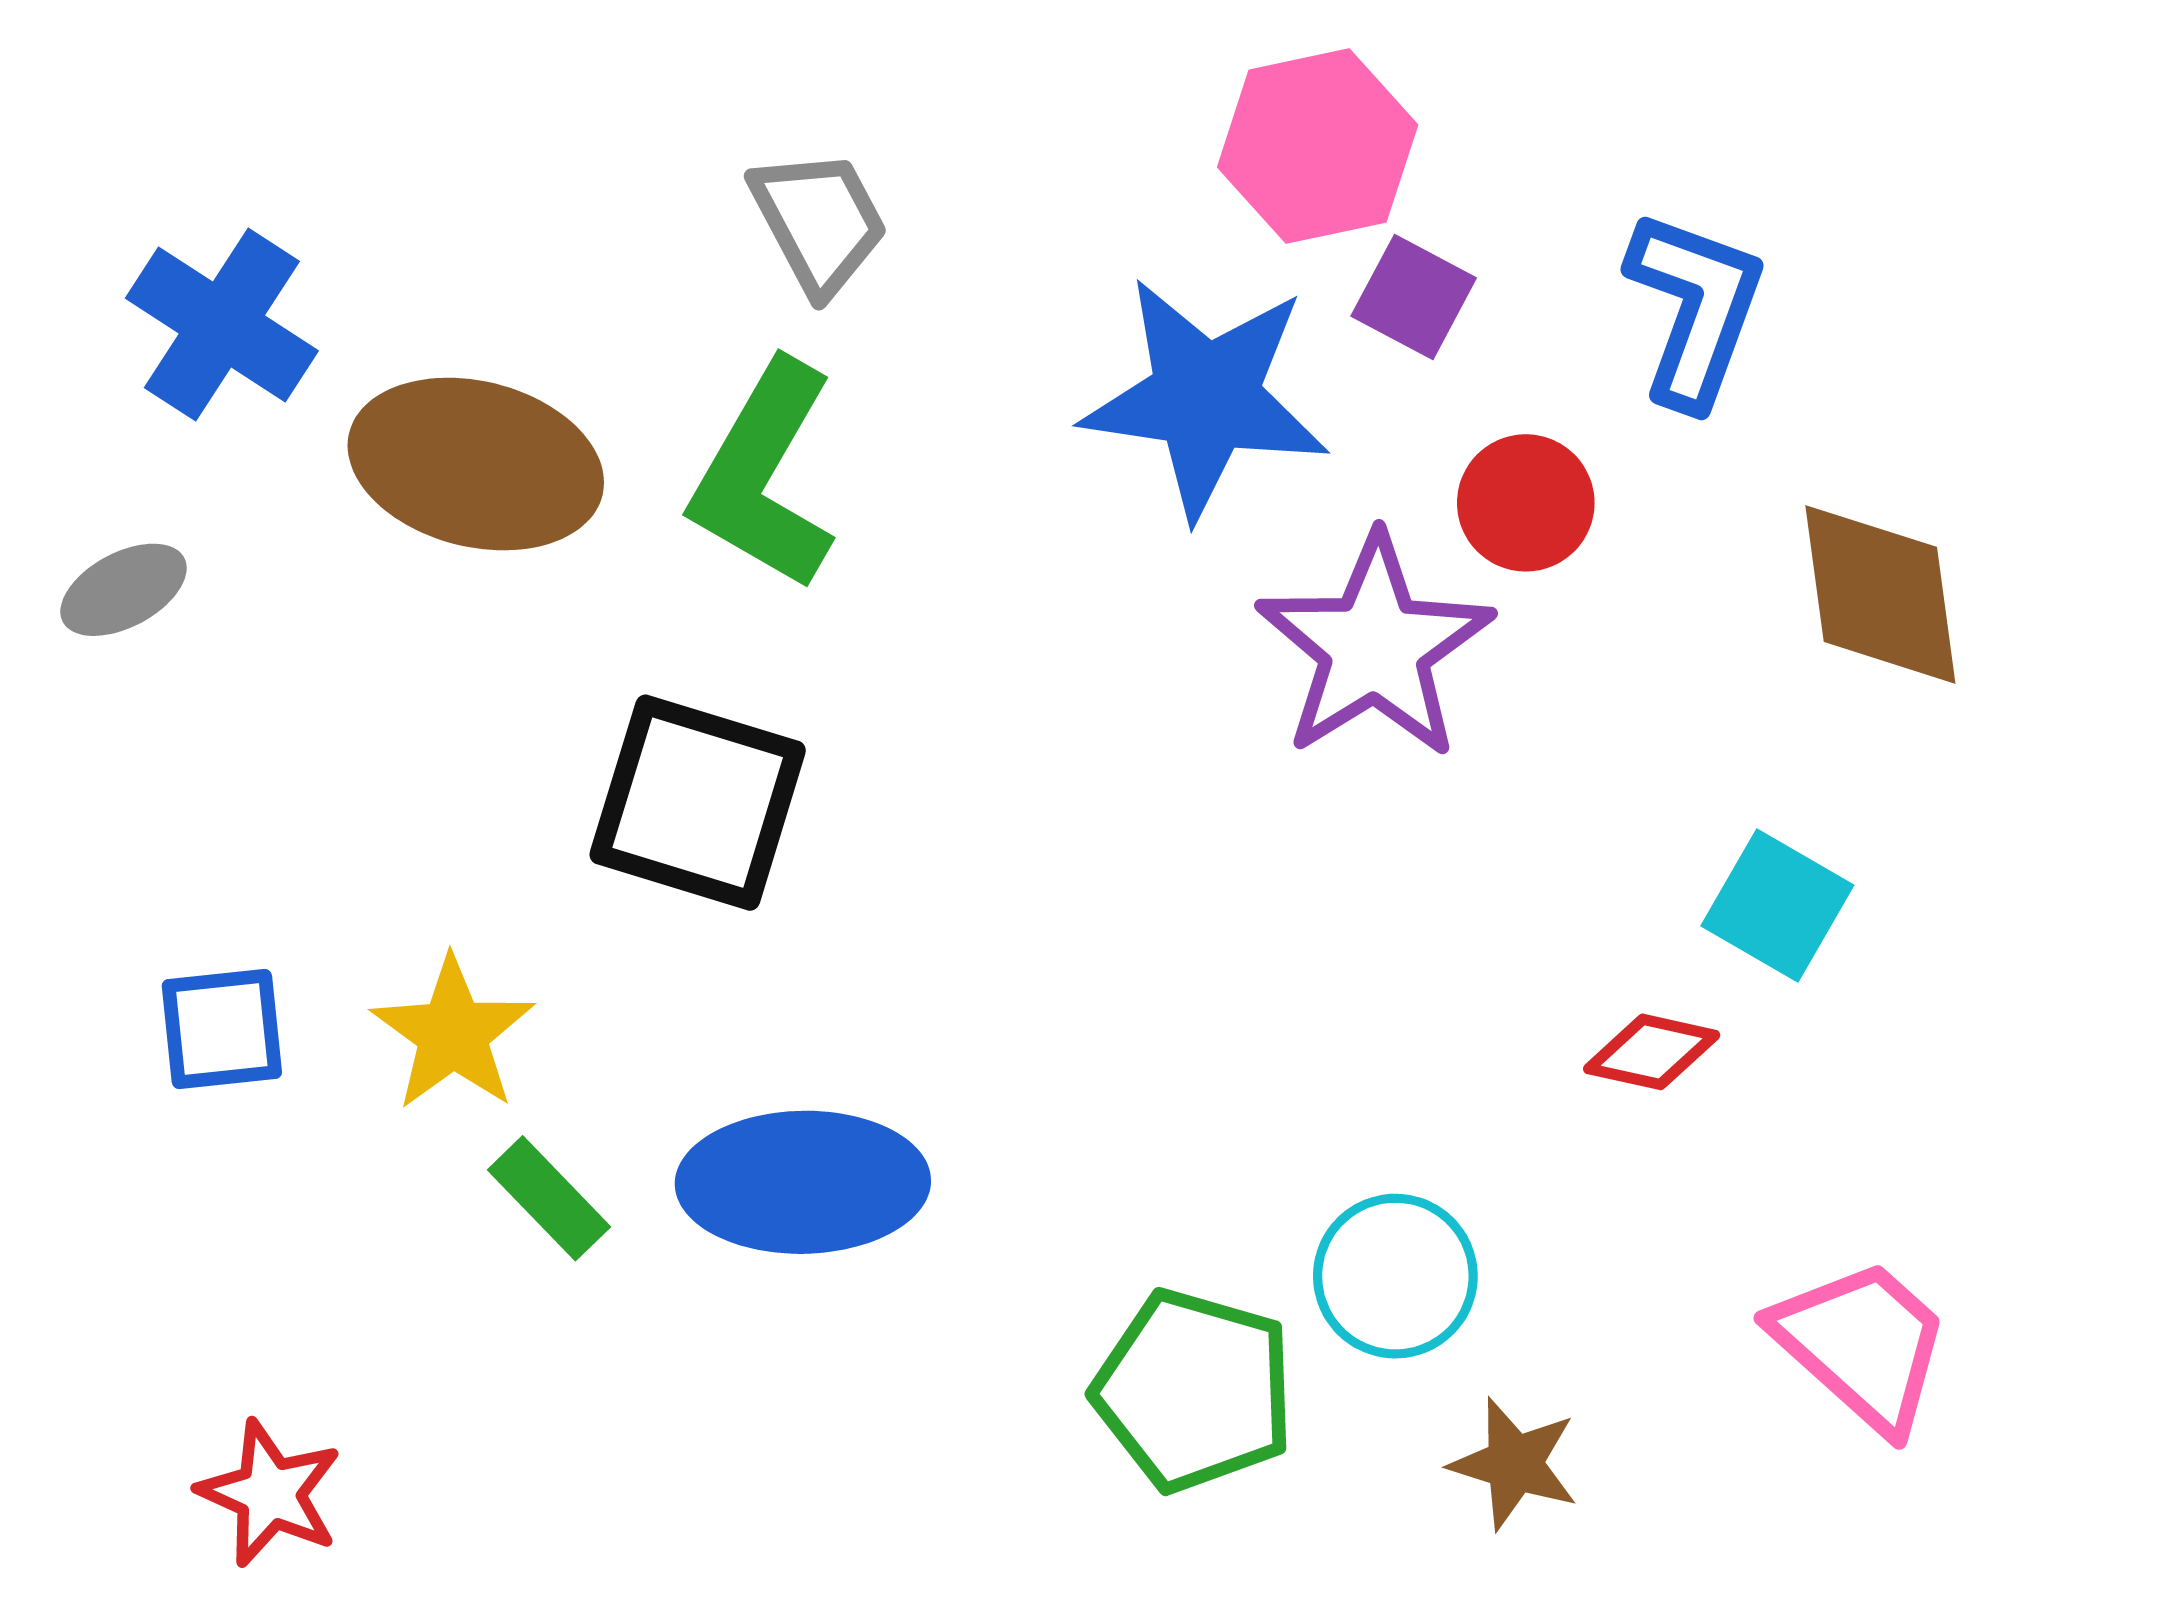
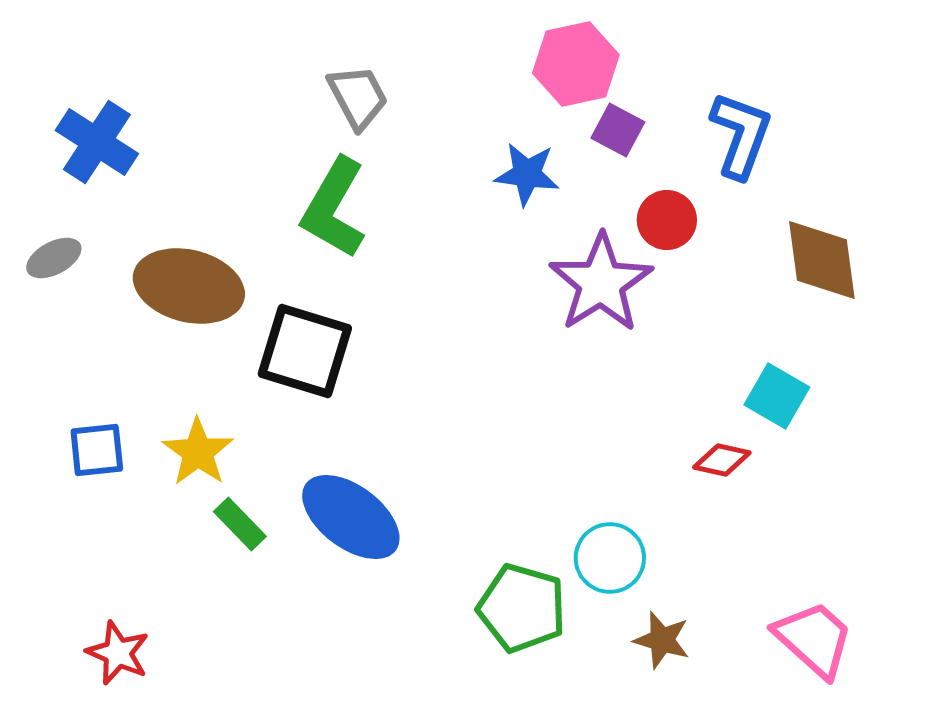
blue star: (1206, 398) -> (527, 174), size x0.6
brown ellipse: (476, 464) -> (189, 286), moved
blue ellipse: (803, 1182) -> (351, 517), turned 38
pink trapezoid: (1862, 1345) -> (814, 639), moved

